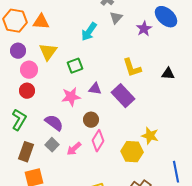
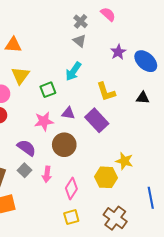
blue ellipse: (166, 17) -> (146, 61), moved
gray triangle: (116, 18) -> (80, 41), moved, turned -32
cyan arrow: (89, 32) -> (73, 71), moved
brown circle: (91, 120) -> (64, 145), size x1.5
pink diamond: (98, 141) -> (71, 189), moved
pink arrow: (74, 149) -> (47, 174), turned -42

